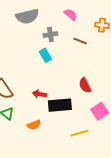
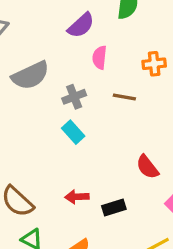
pink semicircle: (70, 15) -> (100, 58), turned -112
black rectangle: (60, 105) -> (114, 208), size x0.6

